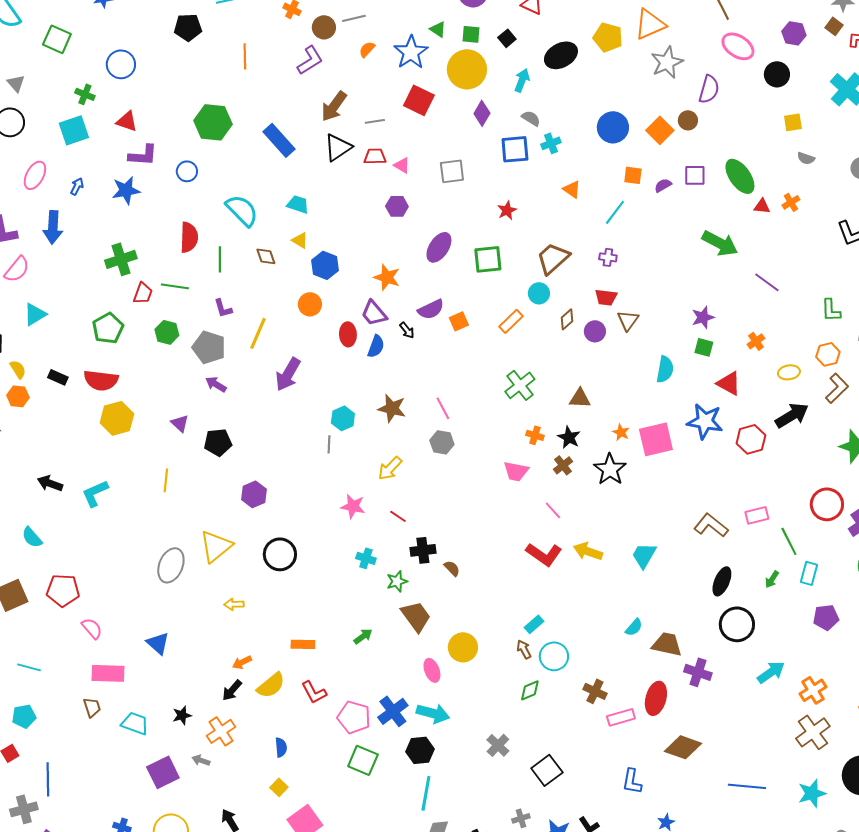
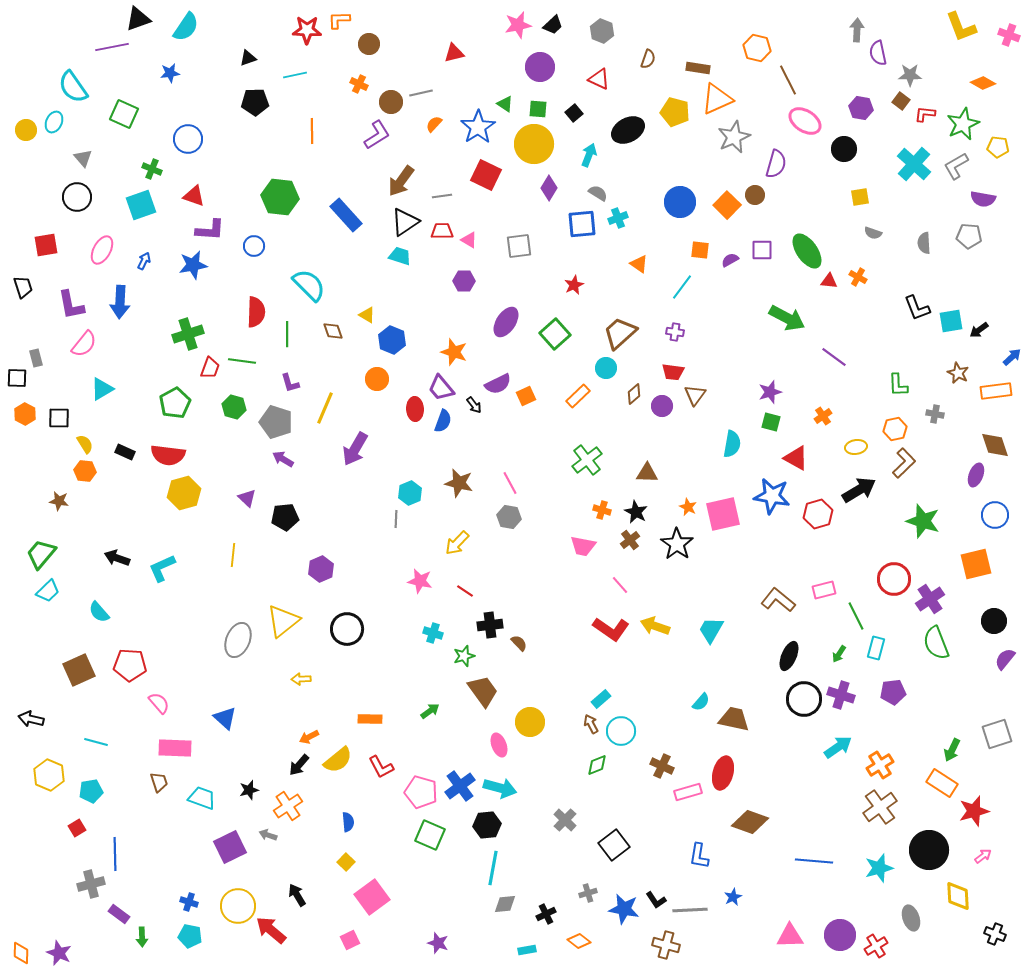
orange cross: (791, 202) -> (858, 277), turned -30
cyan trapezoid: (298, 204) -> (400, 256), moved
green square: (488, 259) -> (555, 334), turned -36
purple cross: (698, 672) -> (841, 695), moved

